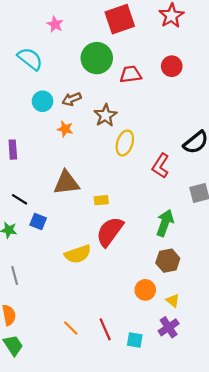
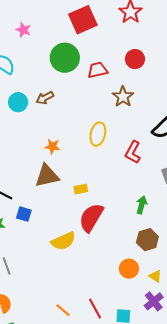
brown star: (105, 115) -> (123, 97), moved
orange star: (65, 129) -> (52, 146), moved
green arrow: (165, 223) -> (142, 205), size x0.7

